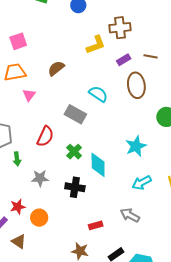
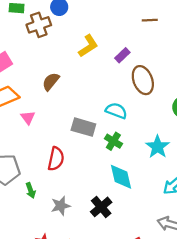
brown cross: (120, 28) -> (39, 25), moved
brown line: (151, 56) -> (150, 20), moved
cyan semicircle: (98, 94) -> (116, 111), moved
green cross: (74, 152) -> (113, 141), moved
black cross: (75, 187) -> (101, 207), turned -36

